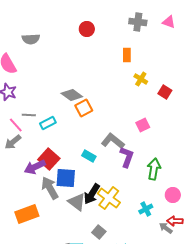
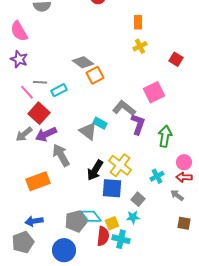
yellow cross: (141, 79) -> (140, 46), moved, turned 32
pink square: (143, 125) -> (154, 92), size x1.5
gray arrow: (13, 142) -> (24, 134), moved
red square: (49, 159) -> (39, 113), moved
blue square: (66, 178) -> (112, 188), moved
black arrow: (92, 194) -> (95, 170), moved
gray triangle: (77, 202) -> (88, 131), moved
red arrow: (175, 221) -> (184, 177), moved
gray square: (99, 232) -> (138, 199), moved

